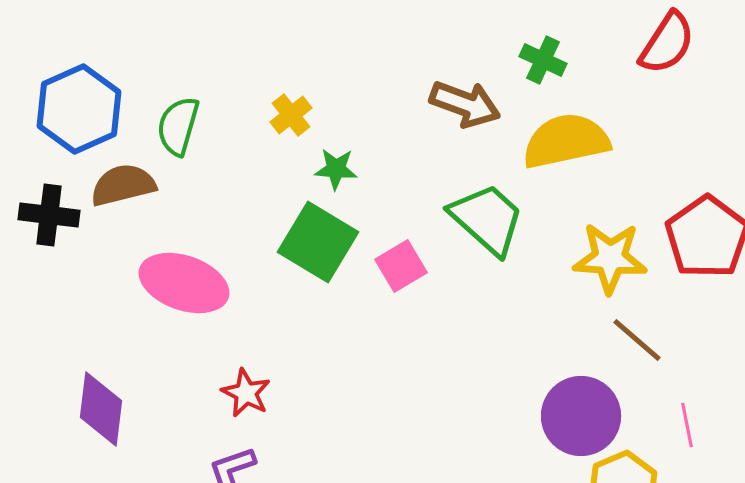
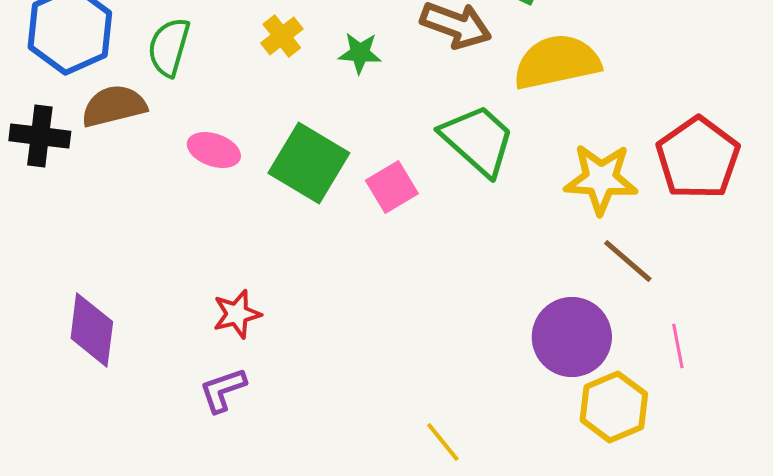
green star: (336, 169) -> (360, 53), moved
pink ellipse: (184, 283) -> (214, 150), moved, size x0.6
red star: (246, 393) -> (237, 314), turned 30

